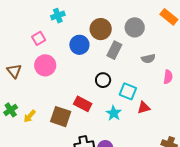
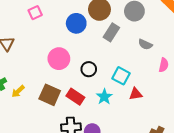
gray semicircle: (148, 59) -> (145, 44), turned 32
pink circle: (45, 65) -> (59, 59), moved
black circle: (103, 80) -> (89, 69), moved
red rectangle: (83, 104) -> (75, 97), moved

